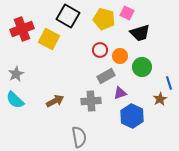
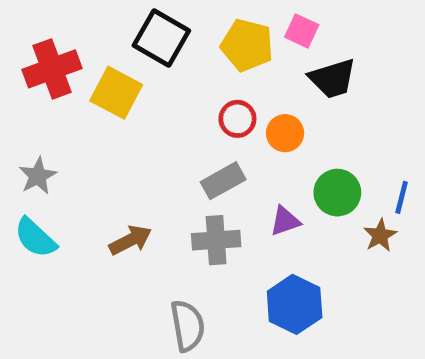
green circle: (142, 67) -> (337, 193), moved
gray rectangle: (106, 76) -> (223, 181), moved
blue line: (169, 83) -> (402, 197), turned 32
blue hexagon: (132, 116) -> (295, 304), moved

